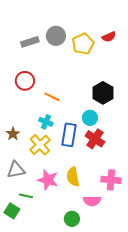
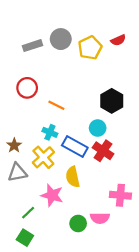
blue rectangle: (69, 135) -> (75, 146), turned -70
gray triangle: (16, 170) -> (17, 172), moved
yellow semicircle: (73, 177) -> (73, 177), moved
green line: (26, 196) -> (28, 213), turned -56
green square: (12, 211) -> (25, 238), moved
green circle: (72, 219) -> (78, 223), moved

